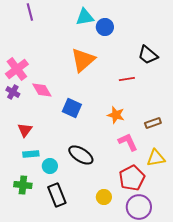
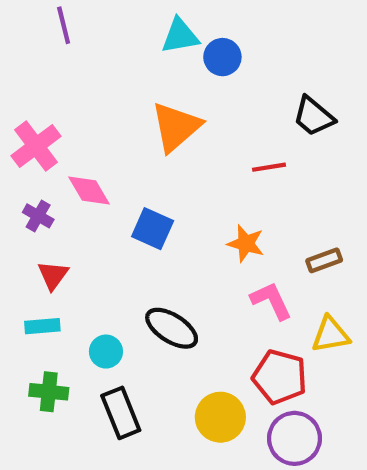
purple cross: (13, 92) -> (38, 216), moved
cyan rectangle: (31, 154) -> (42, 326), moved
red pentagon: (132, 178) -> (280, 377), turned -30
yellow circle: (104, 197) -> (220, 417), size x1.5

